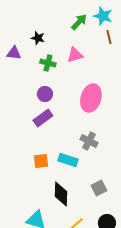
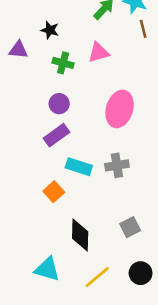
gray cross: (89, 141) -> (117, 165), turned -36
cyan rectangle: (68, 160) -> (79, 167), moved
orange square: (41, 161) -> (54, 192), turned -35

